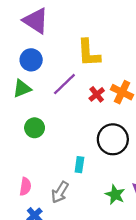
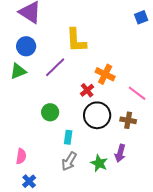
red cross: (97, 94) -> (87, 90), moved
green circle: (35, 128) -> (50, 112), moved
gray arrow: (60, 192) -> (69, 161), moved

